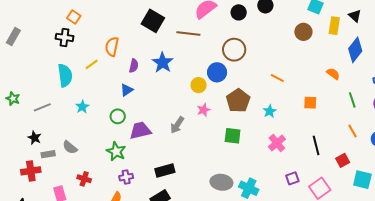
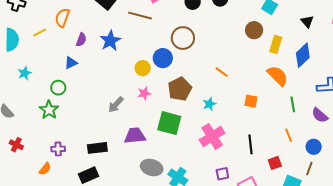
yellow rectangle: (334, 26) -> (276, 44), moved
orange semicircle: (333, 74) -> (278, 76), size x1.6
purple trapezoid: (140, 130) -> (135, 136), moved
green square: (233, 136) -> (169, 123), size x1.4
pink cross: (277, 143) -> (212, 136), size x1.4
green star: (116, 151) -> (49, 110), moved

